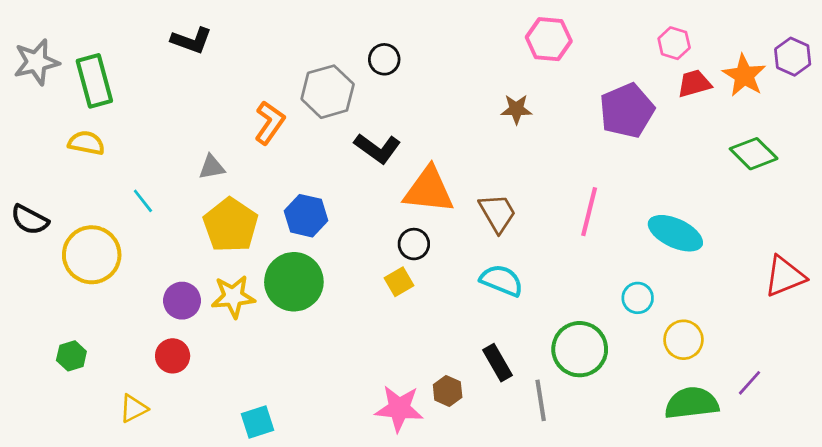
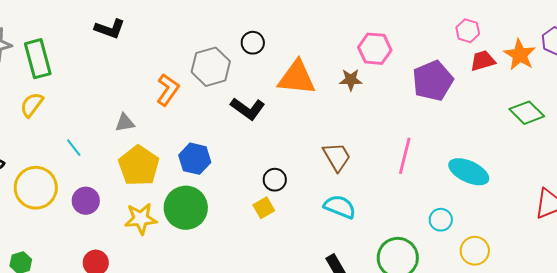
pink hexagon: (549, 39) -> (375, 49), moved
yellow semicircle: (86, 143) -> (32, 105), turned -64
orange triangle: (429, 190) -> (297, 78), moved
purple circle: (182, 301) -> (86, 201), moved

